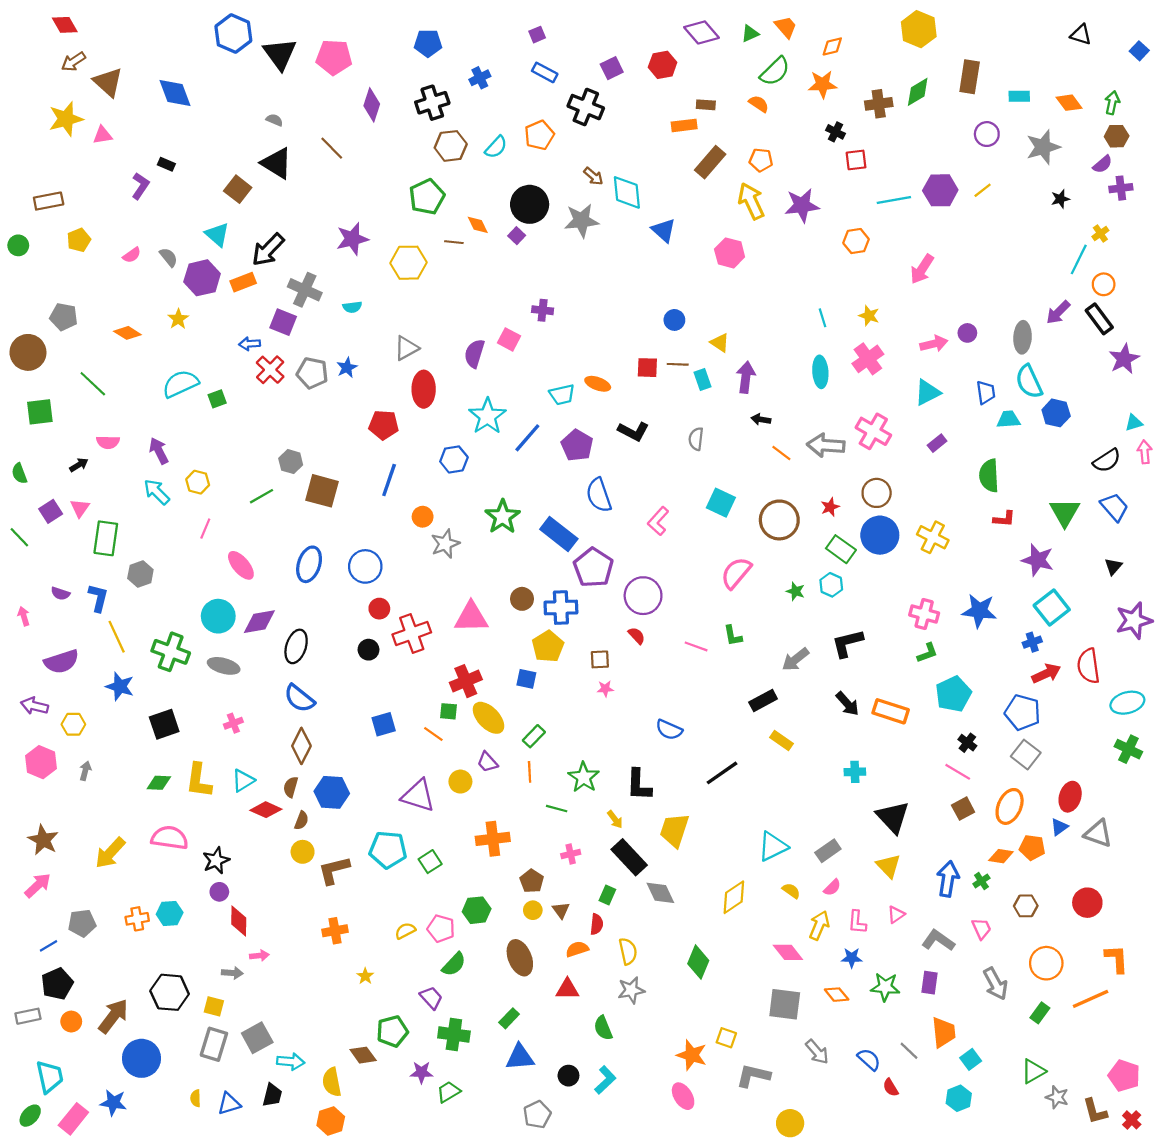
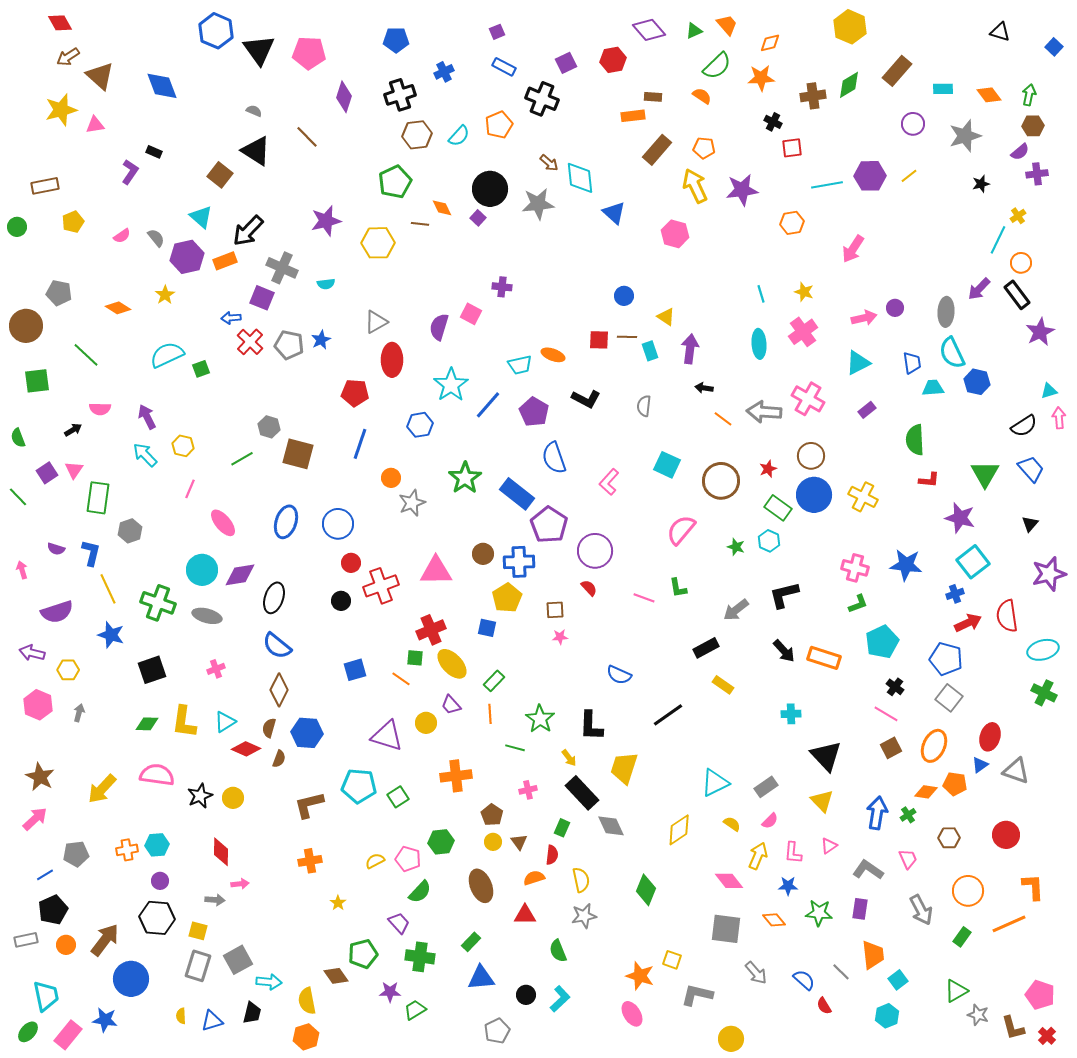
brown rectangle: (970, 77) -> (897, 71), turned 32
yellow circle: (303, 852) -> (233, 798), moved
purple circle: (219, 892) -> (160, 881), moved

